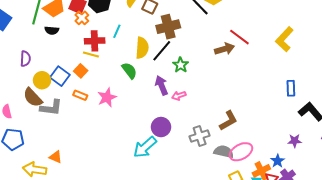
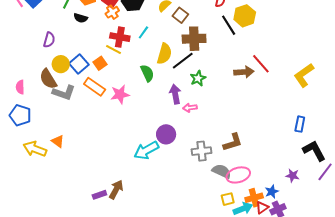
orange rectangle: (80, 95) -> (95, 87), size x1.5

